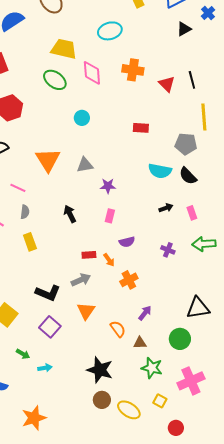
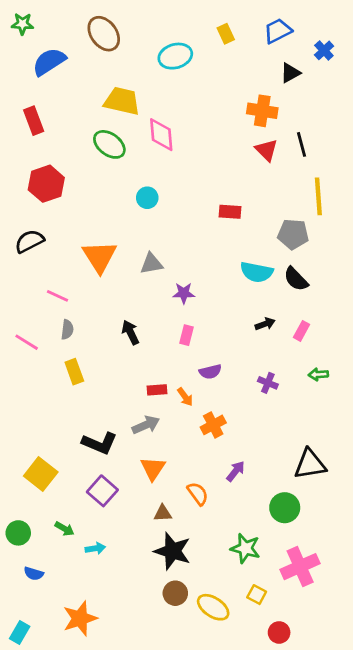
cyan ellipse: (110, 31) -> (175, 56), moved
orange cross: (133, 70) -> (262, 111), moved
pink rectangle: (192, 213) -> (302, 331), turned 48
green arrow: (204, 244) -> (318, 374), size x0.6
brown triangle: (140, 343) -> (163, 513), moved

